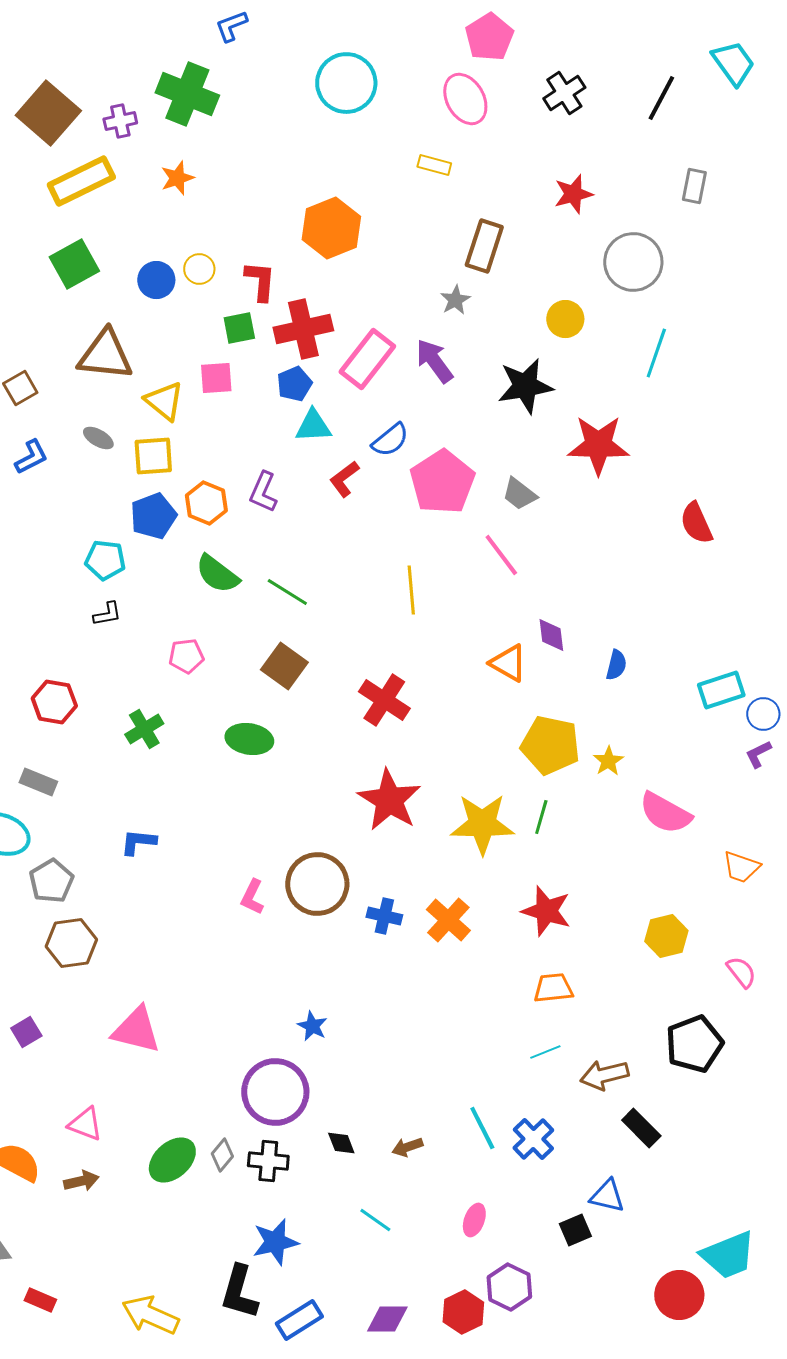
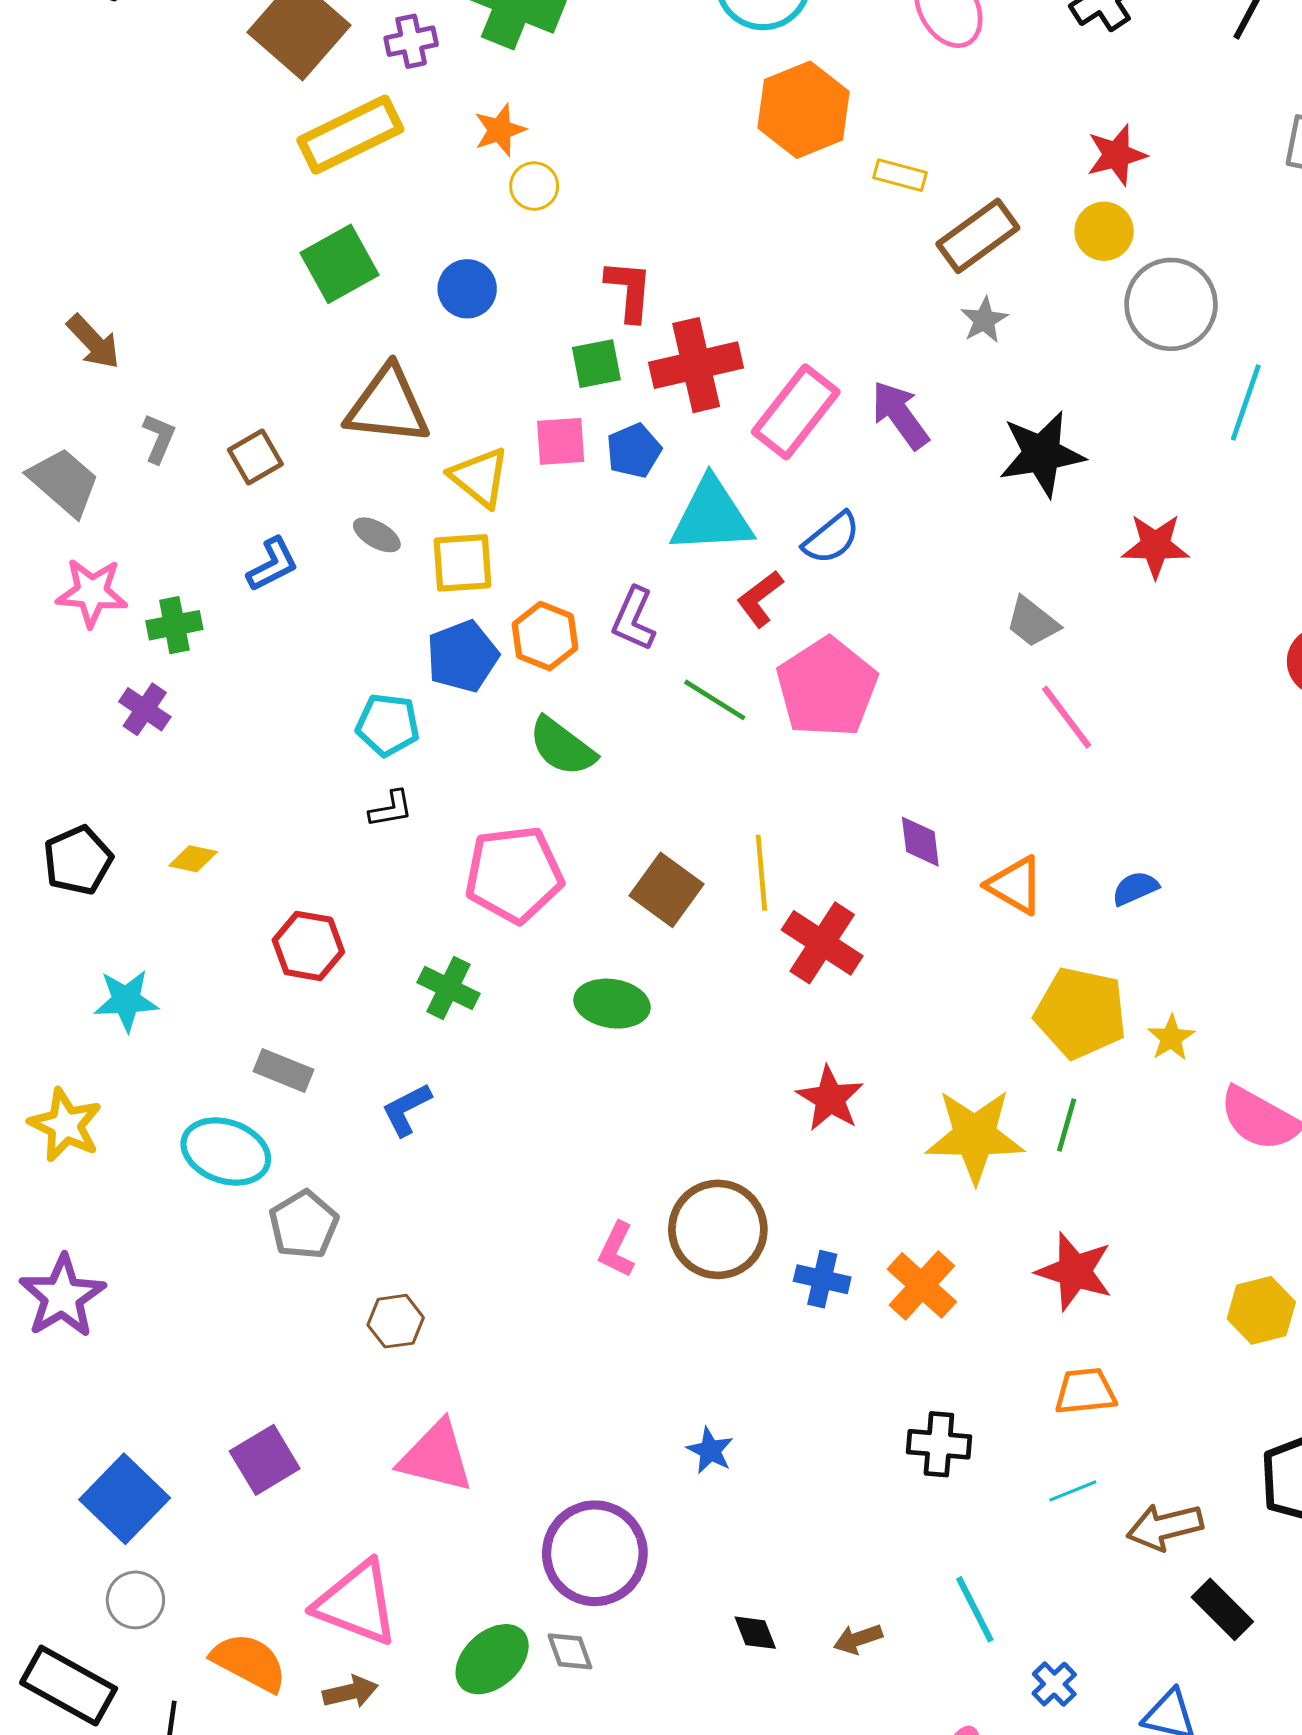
yellow rectangle: (434, 165) -> (900, 175), moved
orange hexagon: (331, 228) -> (804, 110), moved
brown rectangle: (484, 246) -> (978, 236), turned 36
gray circle: (633, 262) -> (1171, 304), moved
yellow circle: (199, 269) -> (534, 186), moved
gray star: (455, 300) -> (984, 320), moved
yellow circle: (565, 319) -> (1104, 231), moved
blue pentagon: (294, 384) -> (634, 451), moved
cyan triangle: (313, 426) -> (712, 516), size x1.5
red star: (598, 445) -> (1155, 546), size x0.7
pink pentagon: (442, 482) -> (827, 687), moved
pink line: (501, 555) -> (1067, 717), moved
yellow line: (411, 590) -> (761, 873), moved
green line: (287, 592) -> (715, 700), moved
purple diamond: (551, 635) -> (920, 842), moved
pink pentagon: (186, 656) -> (514, 874), size x1.8
blue semicircle: (616, 665) -> (1135, 888), moved, turned -128
green cross: (144, 729) -> (448, 988), turned -33
red star: (389, 800) -> (830, 1099), size x0.7
blue L-shape: (138, 842) -> (406, 1109), moved, turned -33
brown hexagon: (71, 943) -> (396, 1321), moved, size x0.7
purple square: (26, 1032) -> (265, 1460), size x1.4
purple circle: (275, 1092) -> (595, 1553), moved
pink triangle: (85, 1124) -> (357, 1603), size x1.6
blue cross: (533, 1139) -> (1054, 1684), moved, size x0.7
gray diamond: (222, 1155) -> (570, 1651), turned -60
black cross: (268, 1161) -> (939, 1444), moved

